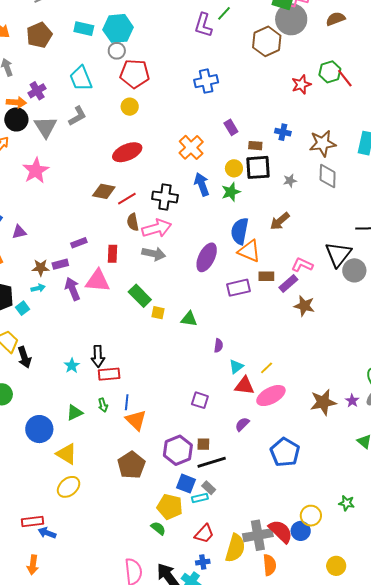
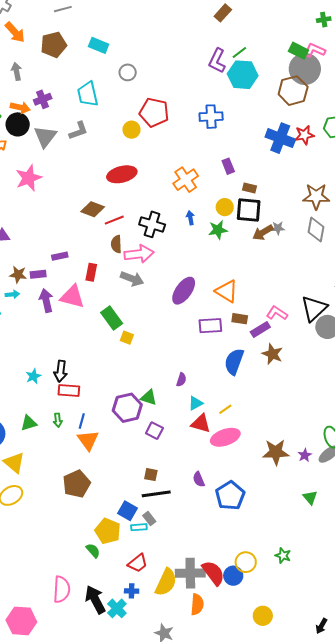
cyan hexagon: (118, 28) -> (243, 75), moved
brown hexagon: (267, 41) -> (293, 91), moved
red pentagon: (135, 74) -> (154, 112), moved
blue cross: (283, 132) -> (280, 138), moved, size x1.8
blue arrow: (202, 184) -> (190, 218), size x0.6
brown arrow: (280, 221) -> (263, 233), moved
blue semicircle: (240, 231) -> (234, 362), moved
green triangle: (189, 319) -> (149, 397), moved
purple semicircle: (242, 424) -> (199, 479), moved, turned -77
purple hexagon: (178, 450) -> (127, 408), moved

